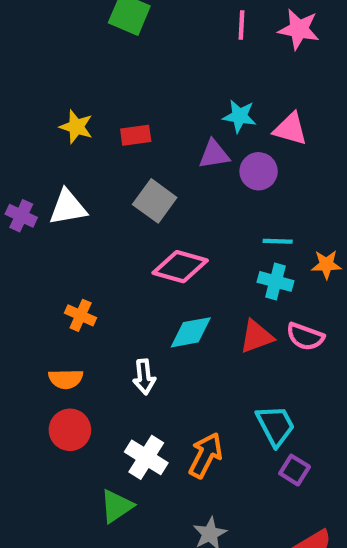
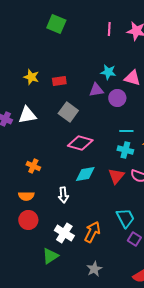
red triangle: (256, 337) -> (116, 176), turned -30

